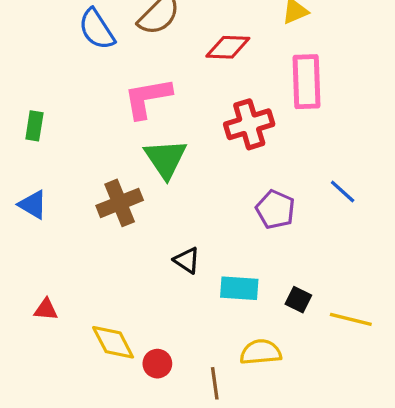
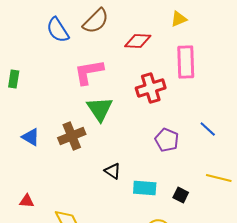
green rectangle: (34, 126) -> (14, 79), moved
blue triangle: (33, 205) -> (31, 137), moved
yellow line: (351, 319) -> (219, 178), moved

